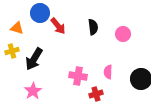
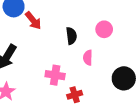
black semicircle: (93, 27) -> (71, 36), moved
pink semicircle: (108, 72) -> (88, 58), moved

